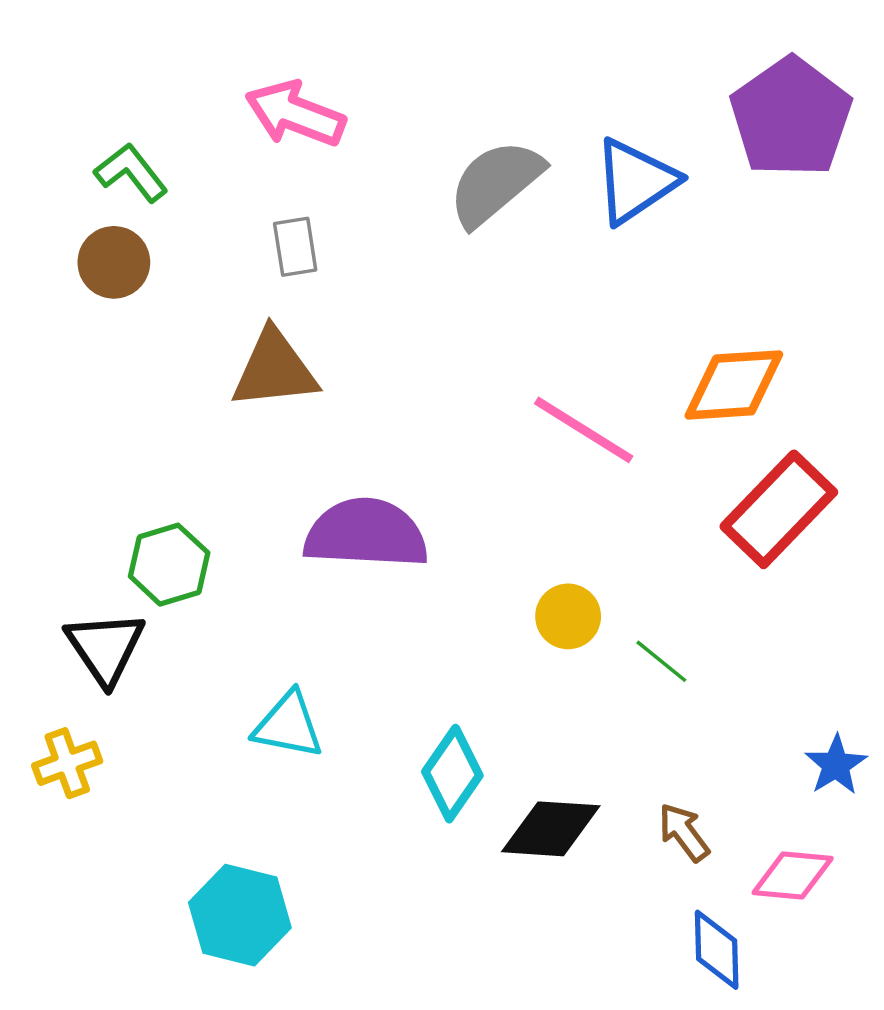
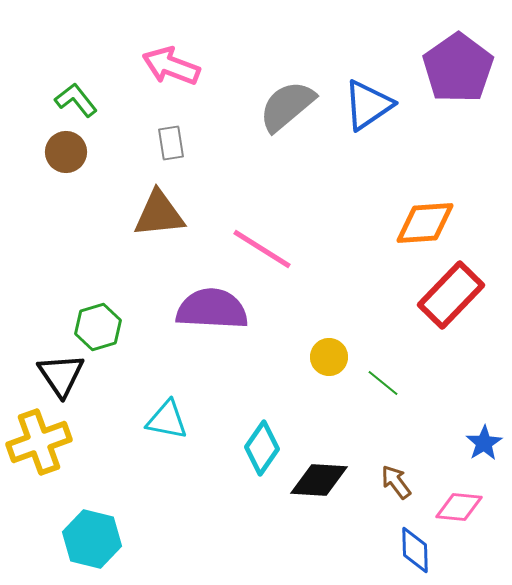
pink line: (584, 430) -> (262, 249), moved
yellow cross: (67, 763) -> (39, 442), size x1.6
cyan hexagon: (240, 915) -> (92, 539), moved

